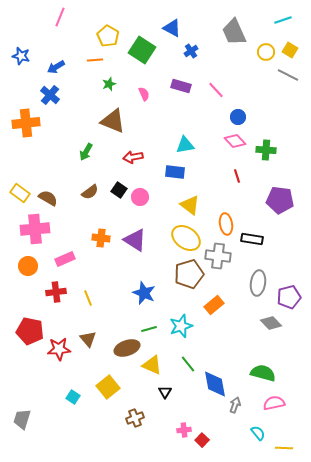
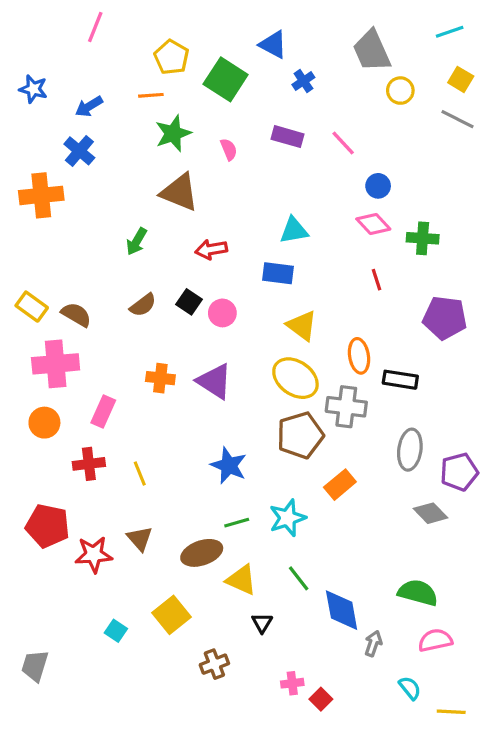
yellow circle: (266, 52) -> (400, 91), moved
green star: (109, 84) -> (173, 133), size x1.6
pink rectangle: (65, 259) -> (103, 411), turned -42

